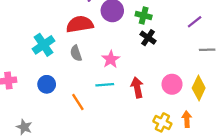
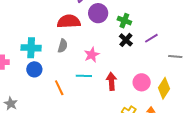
purple line: (195, 22) -> (151, 38), moved
cyan cross: (44, 45) -> (31, 48), moved, turned 30
gray semicircle: (76, 53) -> (63, 46), turned -152

